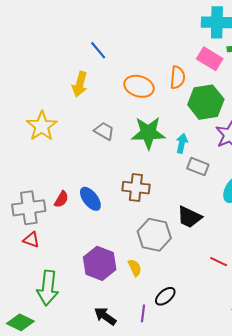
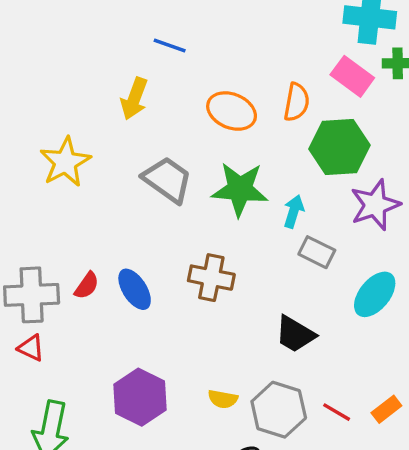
blue line: (98, 50) -> (170, 45), turned -36
gray trapezoid: (104, 131) -> (167, 180), size x1.5
gray hexagon: (154, 235) -> (279, 410), moved
yellow semicircle: (135, 268) -> (223, 399), moved, turned 120

